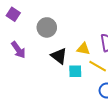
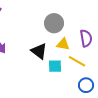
gray circle: (47, 27) -> (54, 23), moved

